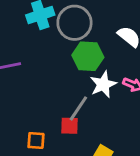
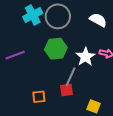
green hexagon: (88, 56) -> (56, 49), moved
orange square: (36, 140) -> (39, 97), moved

